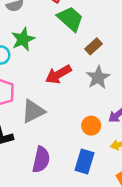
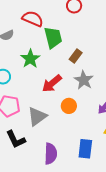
green trapezoid: (70, 19) -> (53, 38), turned 45
green star: (23, 39) -> (30, 59), moved
orange circle: (91, 126) -> (69, 106), moved

